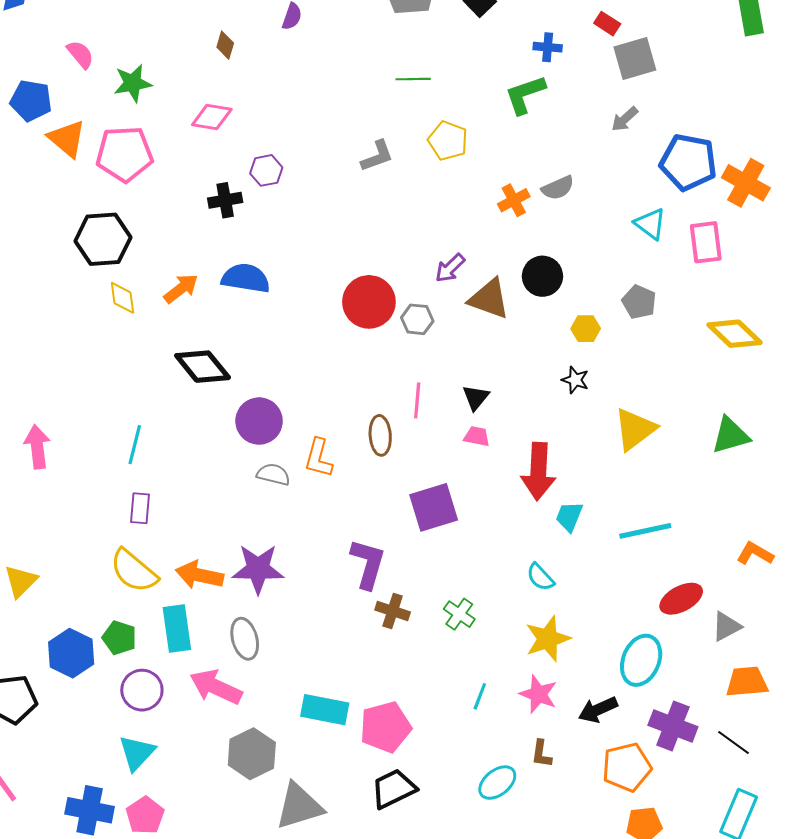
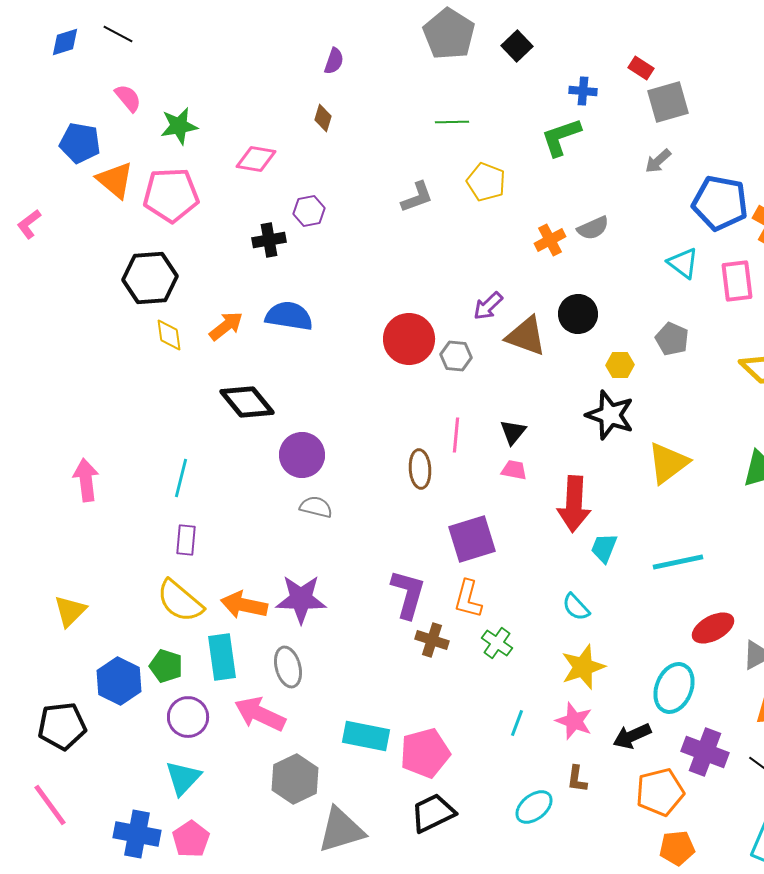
brown diamond: (225, 45) -> (323, 118), moved
black star: (575, 380) -> (610, 415), size x1.8
orange L-shape: (319, 458) -> (468, 599), moved

